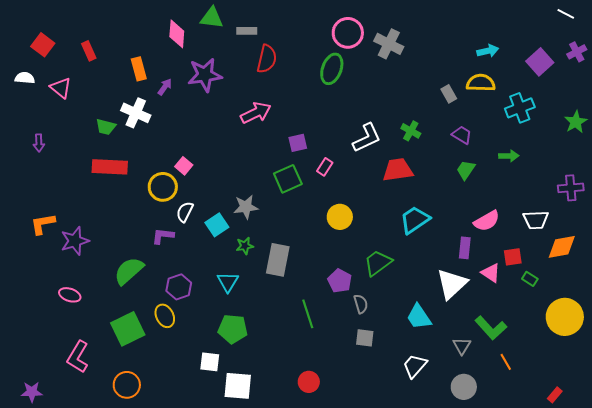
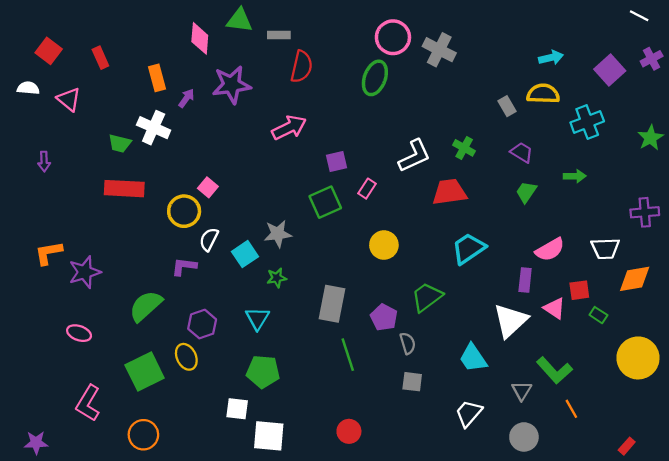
gray rectangle: (278, 260) -> (332, 304), moved

